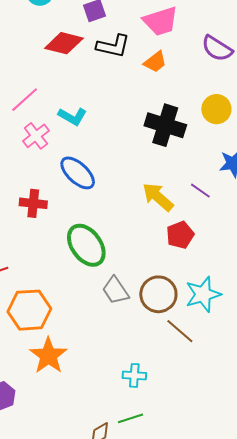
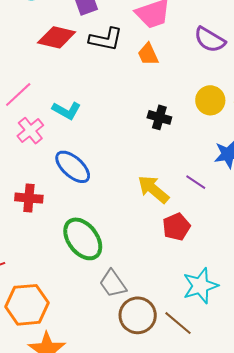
orange trapezoid: (155, 62) -> (148, 54), turned 105
black cross: (165, 125) -> (159, 117), size x0.6
brown circle: (158, 294) -> (138, 315), moved

